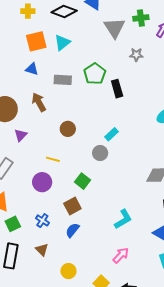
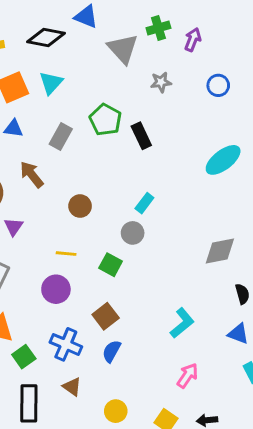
gray rectangle: (63, 80) -> (61, 137), turned -54
green square: (83, 181) -> (111, 265), moved
blue cross: (42, 220) -> (66, 344), size x1.5

